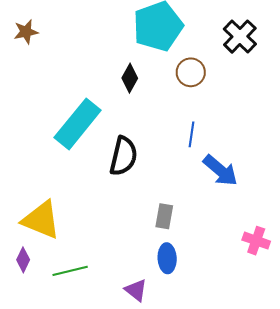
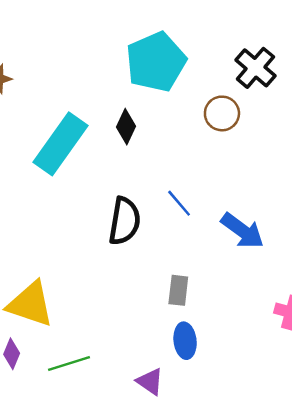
brown circle: (191, 72) -> (222, 113), moved
cyan rectangle: (78, 124) -> (60, 144), moved
blue line: (192, 134) -> (179, 203), moved, turned -45

